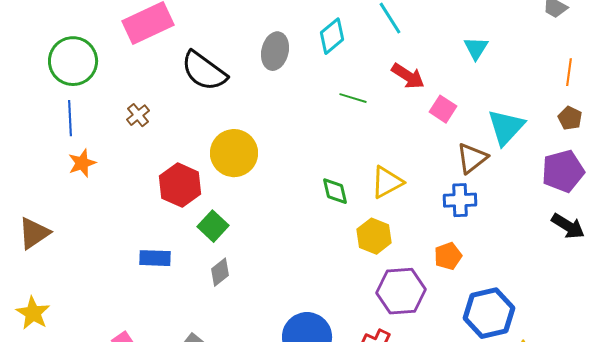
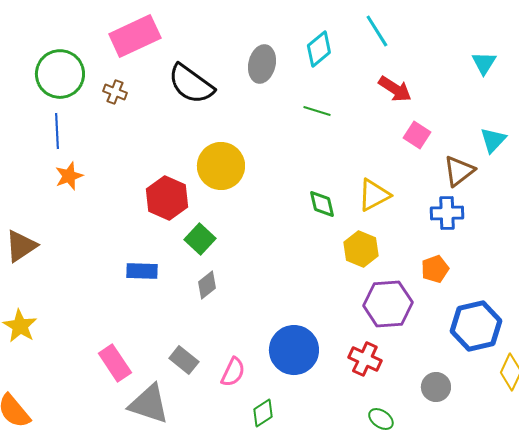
cyan triangle: (476, 48) -> (484, 63), moved
green line: (353, 98) -> (317, 111), moved
pink square: (443, 109) -> (417, 135), moved
brown cross: (138, 115) -> (115, 92), moved, turned -30
cyan triangle: (506, 127) -> (493, 140), size x0.7

